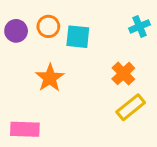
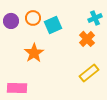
cyan square: (78, 37) -> (53, 25), turned -30
orange cross: (123, 73) -> (87, 39), moved

